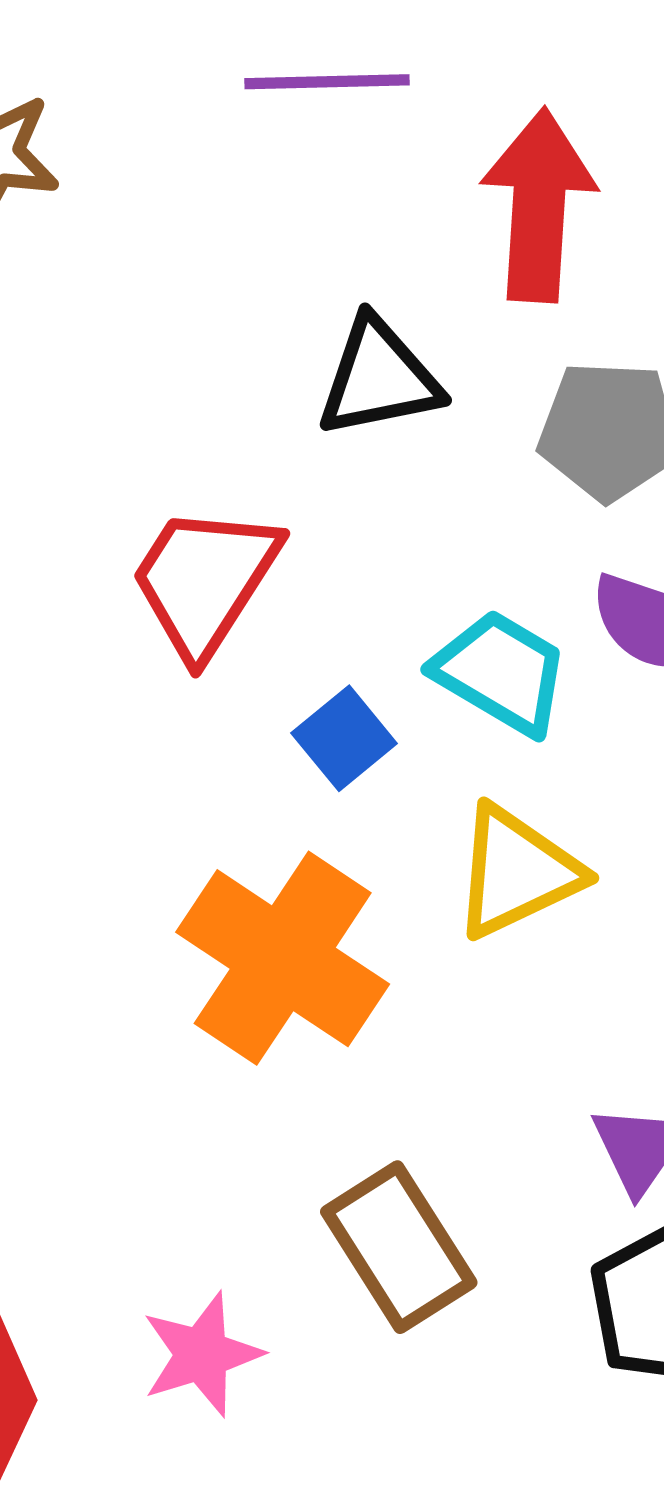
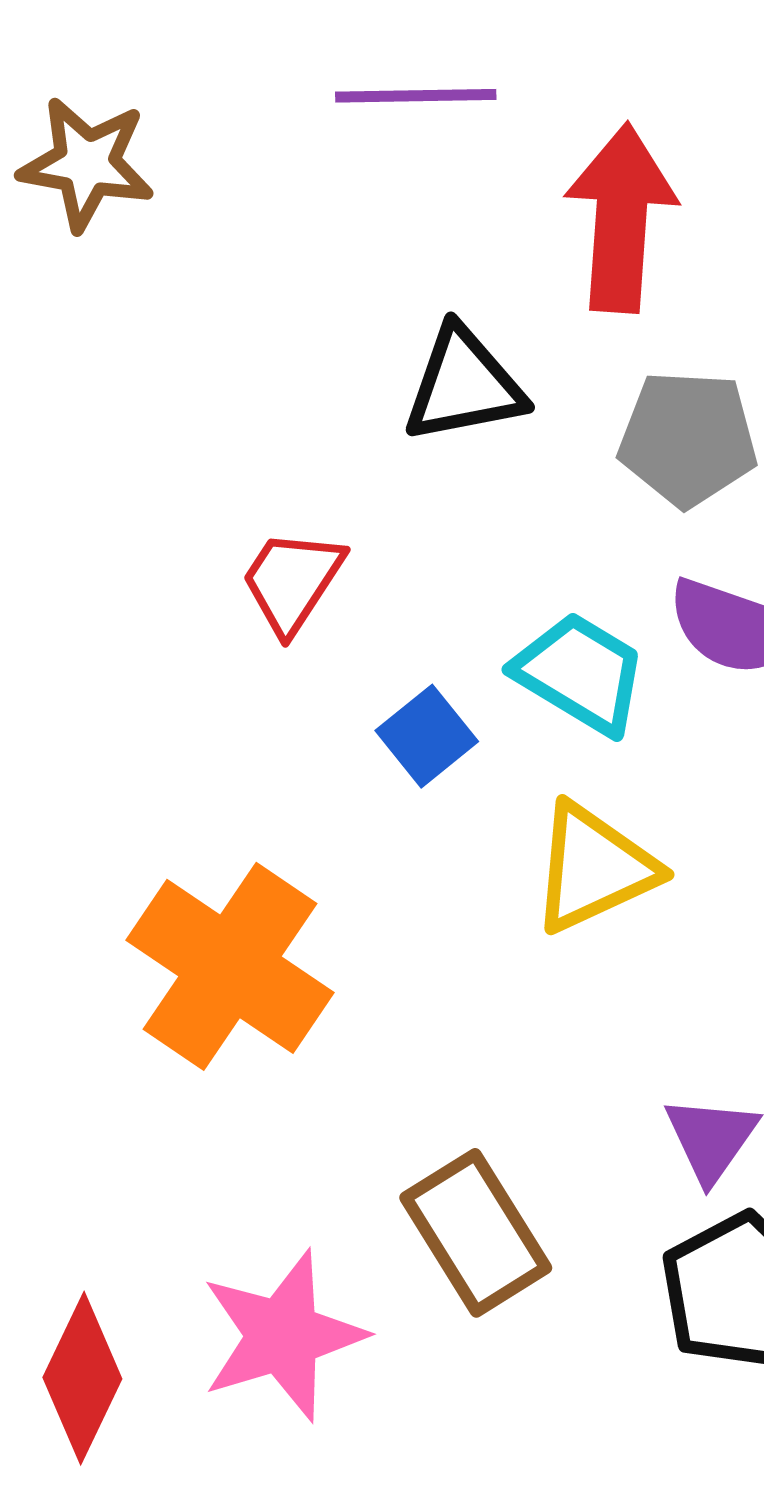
red trapezoid: (205, 581) -> (292, 581), size x0.7
orange cross: (283, 958) -> (230, 966), moved
pink star: (202, 1354) -> (283, 1336), size x1.4

